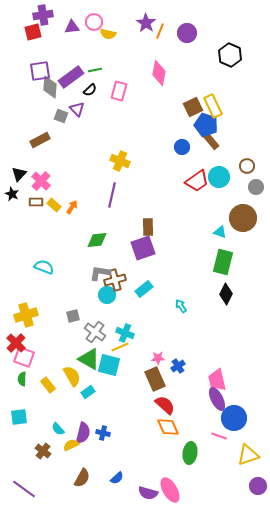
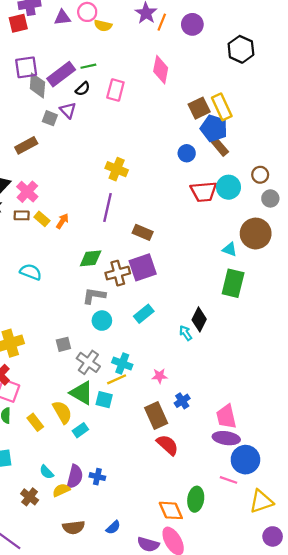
red trapezoid: (197, 181) -> (204, 192), turned 30
brown rectangle: (148, 227) -> (143, 232), moved, turned -66
cyan semicircle: (44, 267) -> (31, 272), moved
brown cross: (115, 280) -> (118, 273), moved
black diamond: (226, 294) -> (199, 319), moved
pink star: (158, 358) -> (160, 376), moved
cyan square: (109, 365) -> (104, 400), size x0.7
purple ellipse: (217, 399) -> (226, 438), turned -55
orange diamond: (168, 427) -> (171, 510), moved
brown semicircle: (82, 478) -> (74, 527), turned 54

